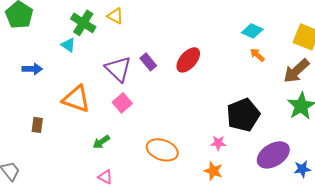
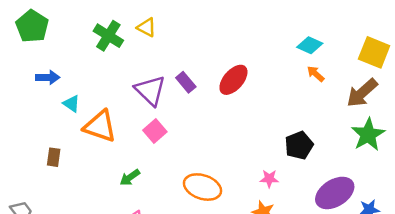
cyan triangle: (68, 45) -> (71, 104), moved
blue arrow: (32, 69) -> (48, 77), moved
black pentagon: (243, 115) -> (299, 145), size x0.7

